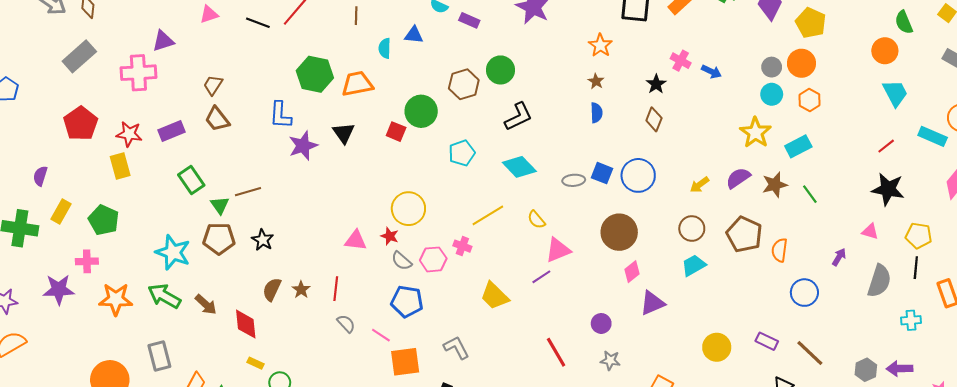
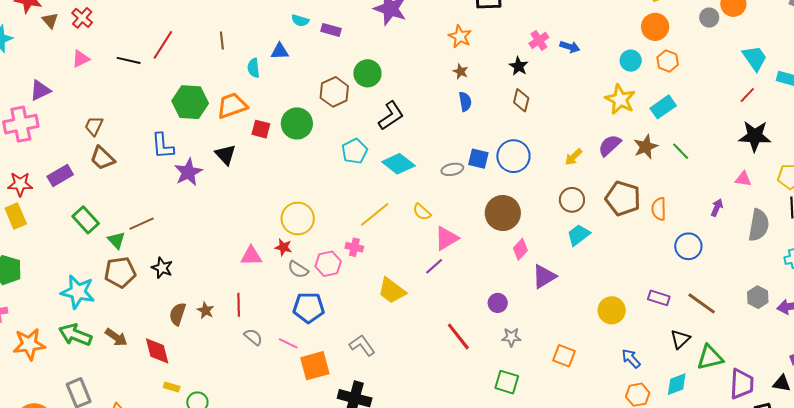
pink cross: (681, 61) -> (539, 40), turned 36
gray circle: (772, 67) -> (709, 18), moved
cyan trapezoid: (895, 93) -> (755, 58), moved
red square: (396, 132) -> (261, 129), moved
cyan pentagon: (462, 153) -> (355, 151), moved
gray hexagon: (866, 370) -> (758, 297), moved

